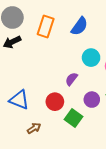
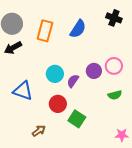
cyan circle: (91, 58) -> (55, 74), moved
blue triangle: (19, 100) -> (23, 91), moved
purple circle: (92, 100) -> (94, 71), moved

